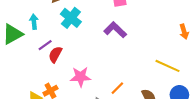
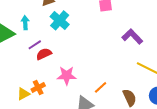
purple L-shape: (115, 30) -> (132, 37), moved
red semicircle: (55, 54) -> (44, 54), turned 35

